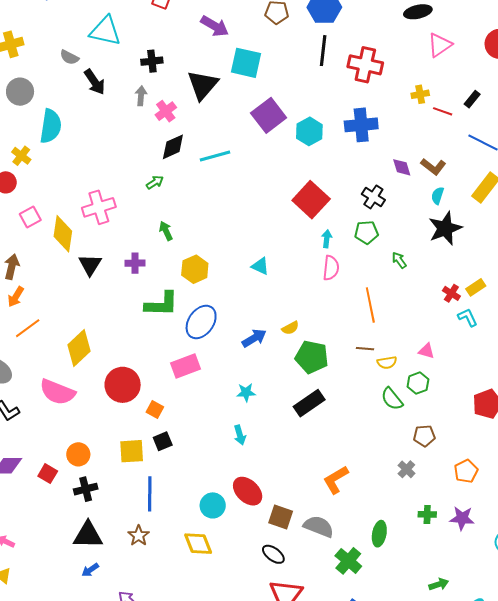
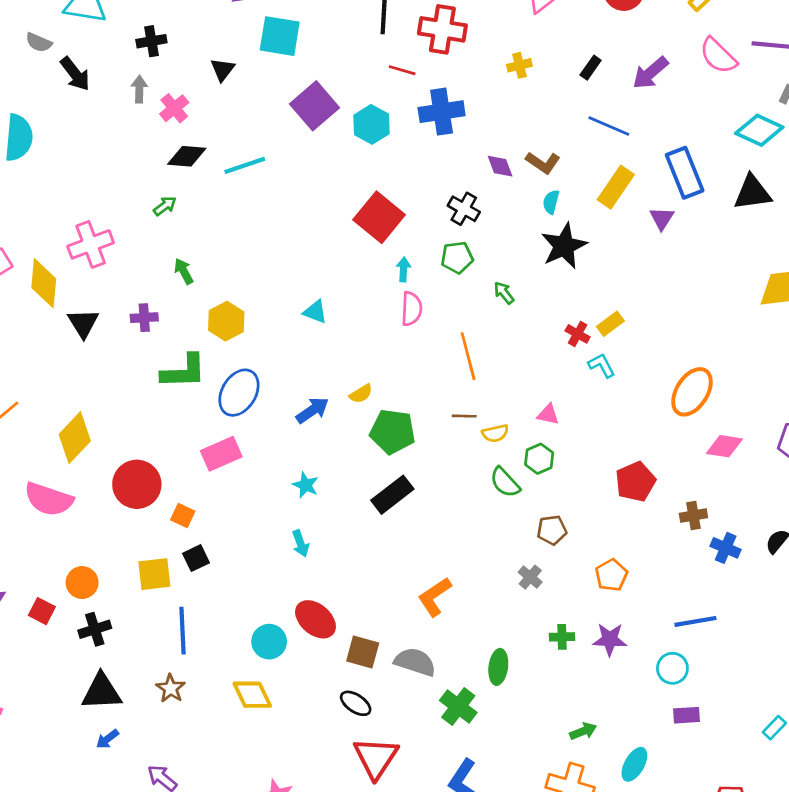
black triangle: (203, 85) -> (222, 70), size x0.6
red line: (443, 111) -> (402, 70), moved
black diamond: (173, 147) -> (187, 156), turned 32
cyan star: (246, 392) -> (306, 485), turned 30

